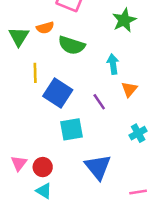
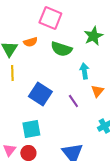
green semicircle: (72, 45) -> (61, 49), moved
yellow line: (35, 73) -> (12, 73), moved
cyan square: (72, 129) -> (31, 129), moved

